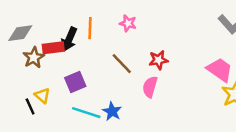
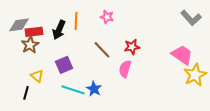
red rectangle: (53, 48) -> (34, 32), moved
black line: (30, 106) -> (26, 93), moved, turned 40

